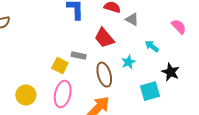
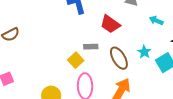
cyan star: (128, 62) -> (144, 52), moved
yellow square: (60, 65) -> (76, 60), turned 35

